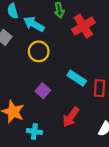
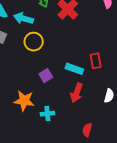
cyan rectangle: (77, 78) -> (74, 69), moved
purple square: (43, 91) -> (46, 76), turned 32

